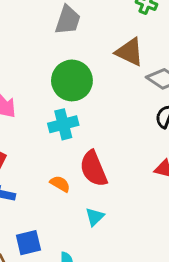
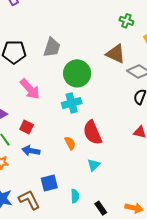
gray trapezoid: (68, 20) -> (52, 47), moved
orange semicircle: (60, 184) -> (70, 143), turned 32

